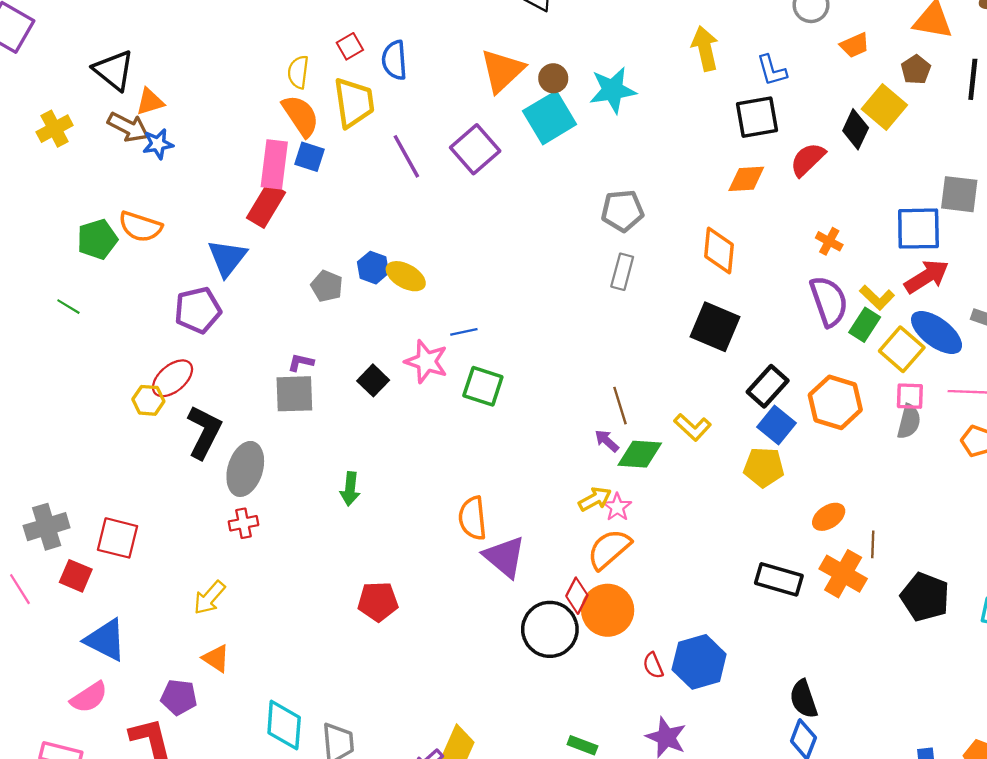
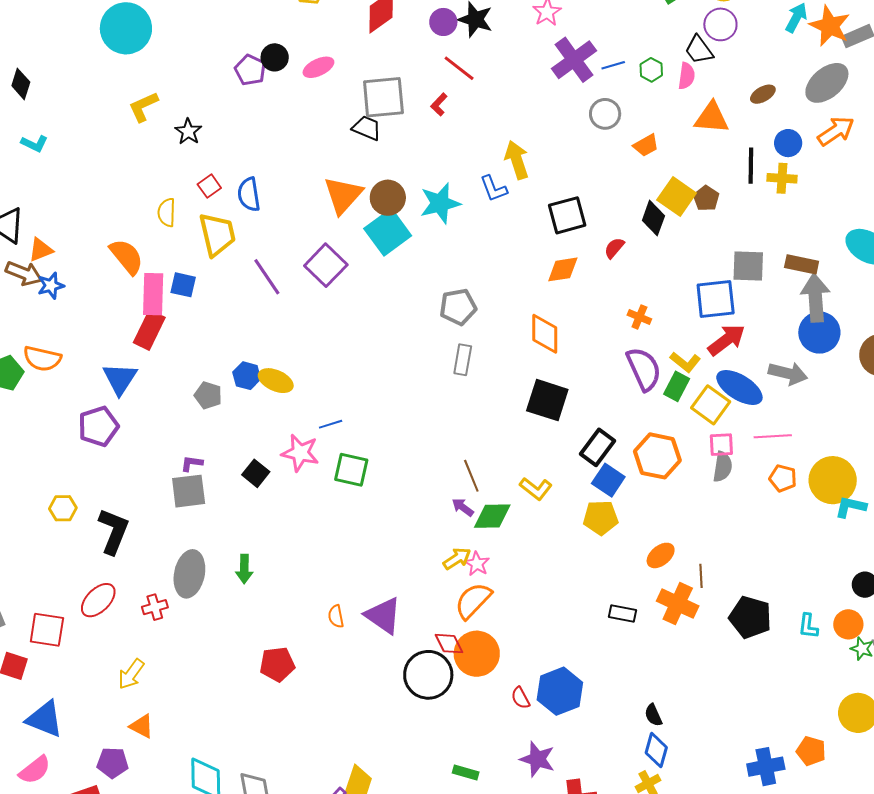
blue L-shape: (772, 70) -> (494, 189), moved
brown pentagon: (916, 70) -> (706, 198), moved
brown circle: (553, 78) -> (388, 198), size x1.4
orange semicircle: (301, 116) -> (127, 257), moved
red semicircle: (808, 159) -> (614, 248), size x0.7
red ellipse: (173, 378) -> (98, 600), moved
gray ellipse: (245, 469) -> (189, 574), moved
orange semicircle: (473, 518) -> (336, 616), moved, size x0.6
black rectangle: (779, 579) -> (622, 613), size x0.7
red diamond: (577, 596) -> (449, 644), turned -48
black semicircle: (804, 699) -> (653, 715), size x0.7

